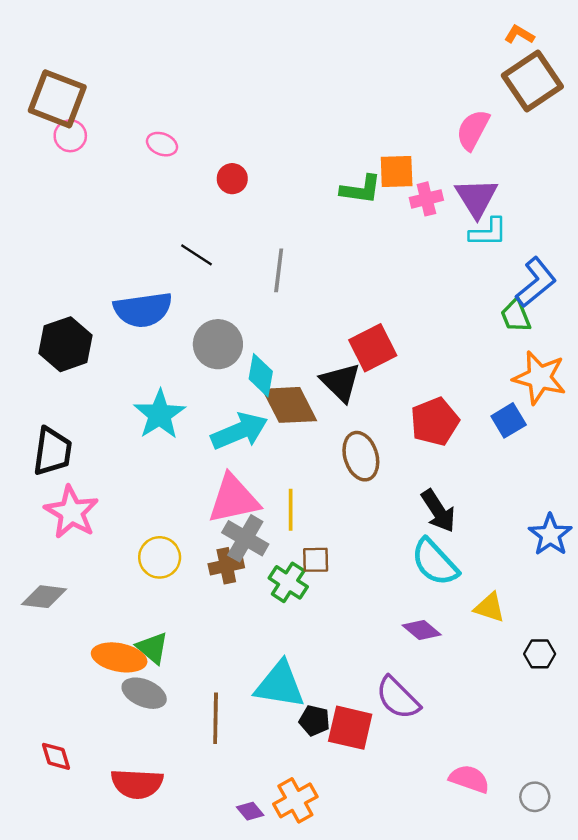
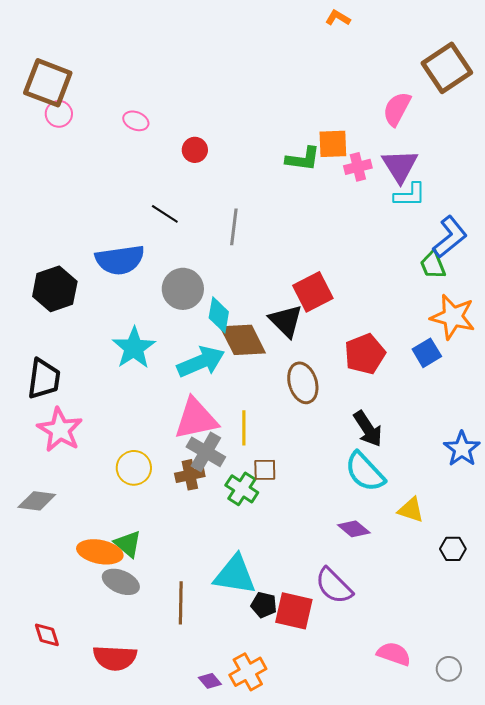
orange L-shape: (519, 35) -> (338, 18), moved

